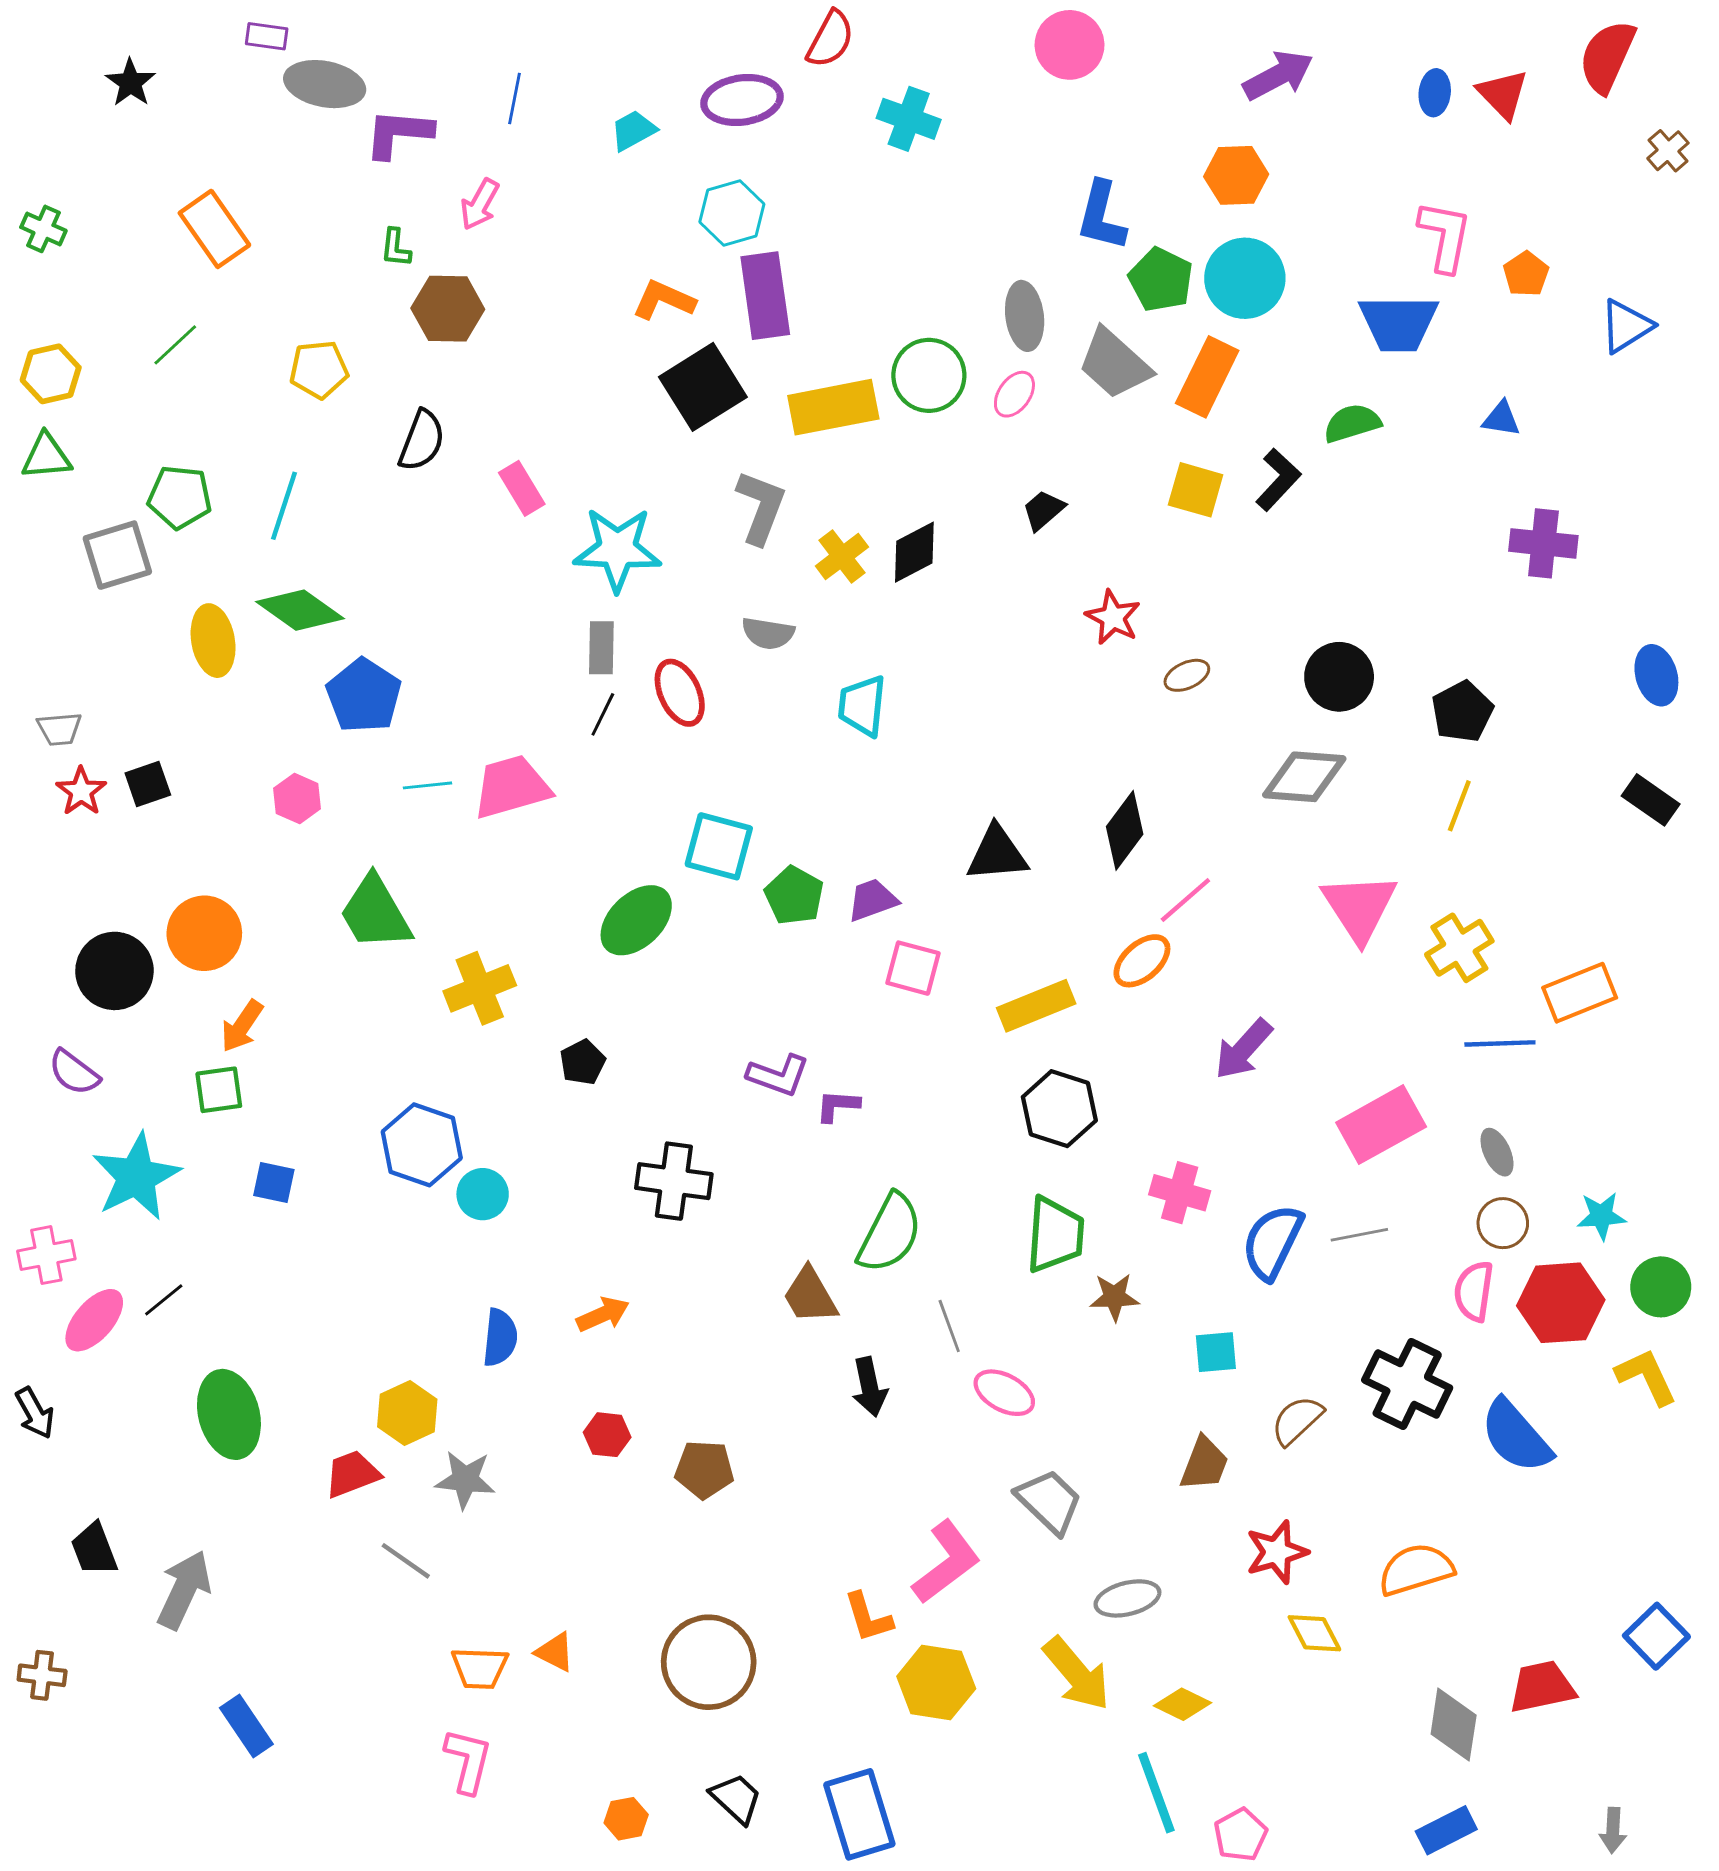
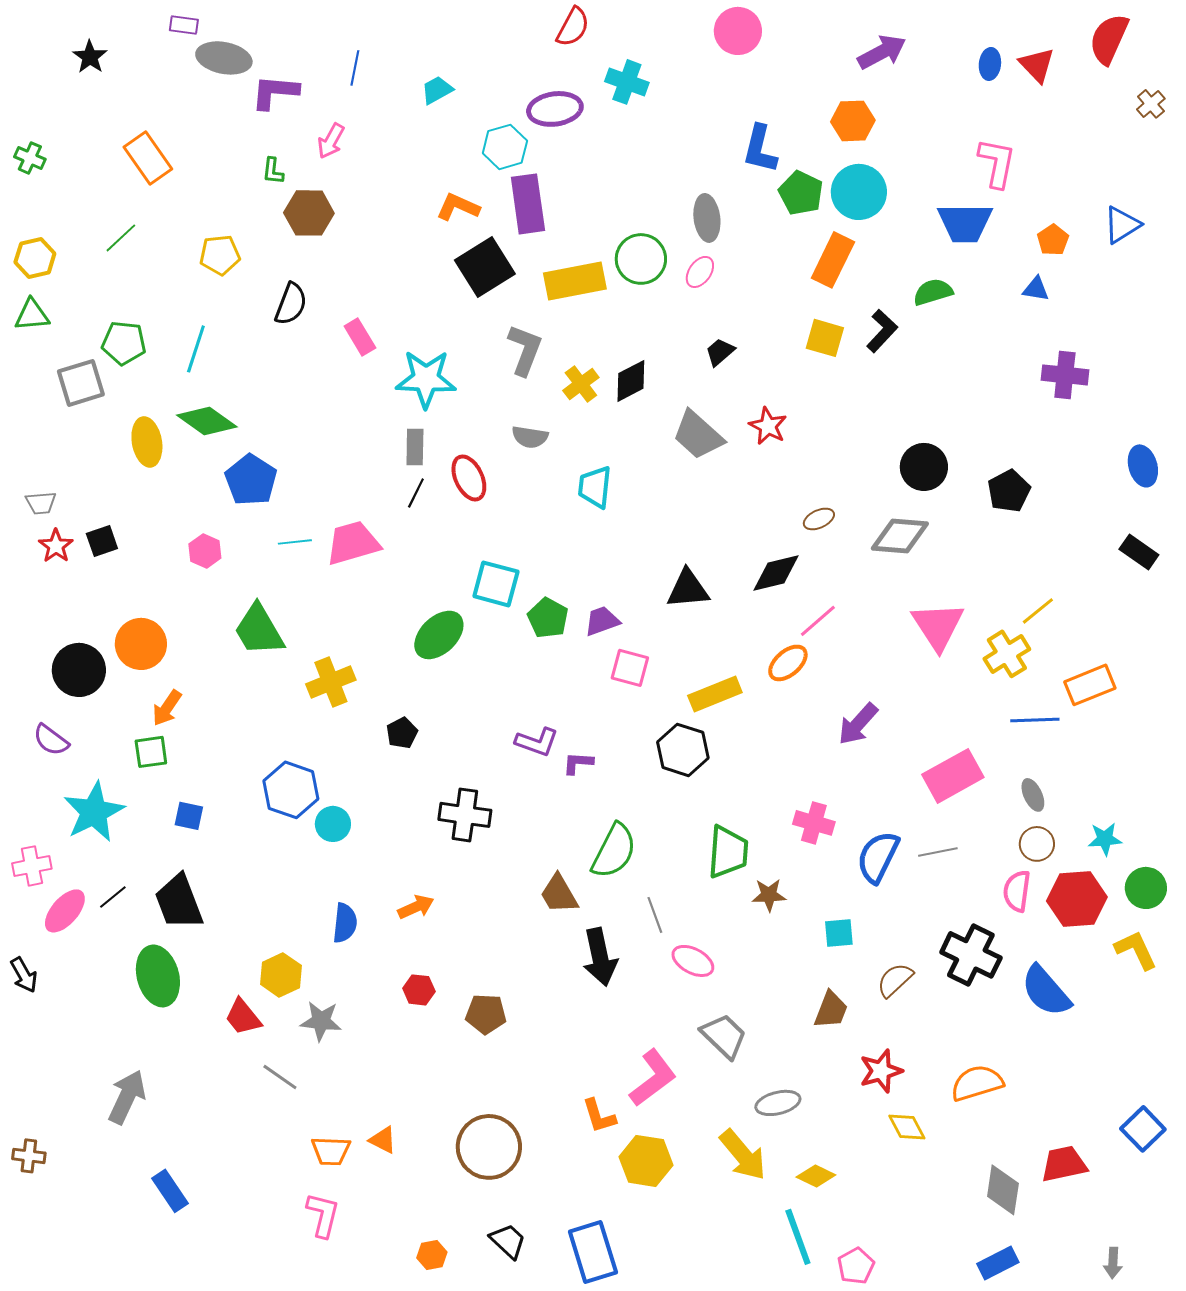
purple ellipse: (742, 100) -> (555, 109), moved
orange pentagon: (1526, 274) -> (1053, 240), moved
gray trapezoid: (1114, 364) -> (698, 435), moved
brown ellipse: (1187, 675) -> (819, 519), moved
yellow line: (1459, 806) -> (1038, 611), moved, turned 30
black diamond: (1125, 830) -> (776, 573), turned 40
black hexagon: (1059, 1109) -> (683, 750), moved
black arrow: (870, 1387) -> (600, 957), size x1.4
red trapezoid: (352, 1474) -> (243, 1017), turned -108
black trapezoid: (94, 1549) -> (179, 902), moved, size x1.5

